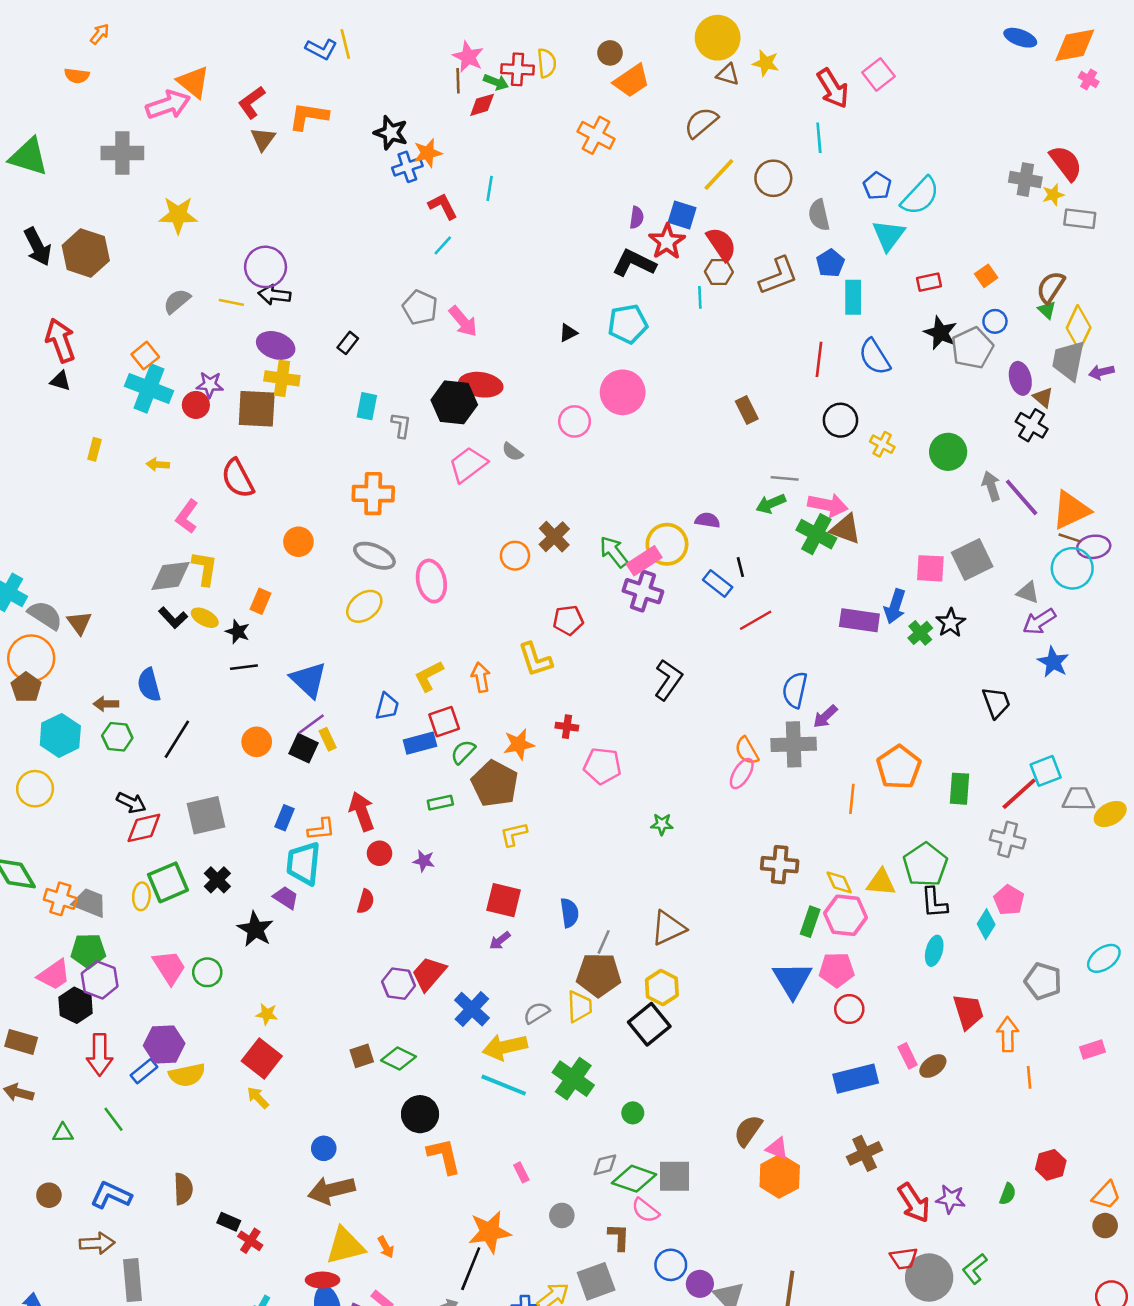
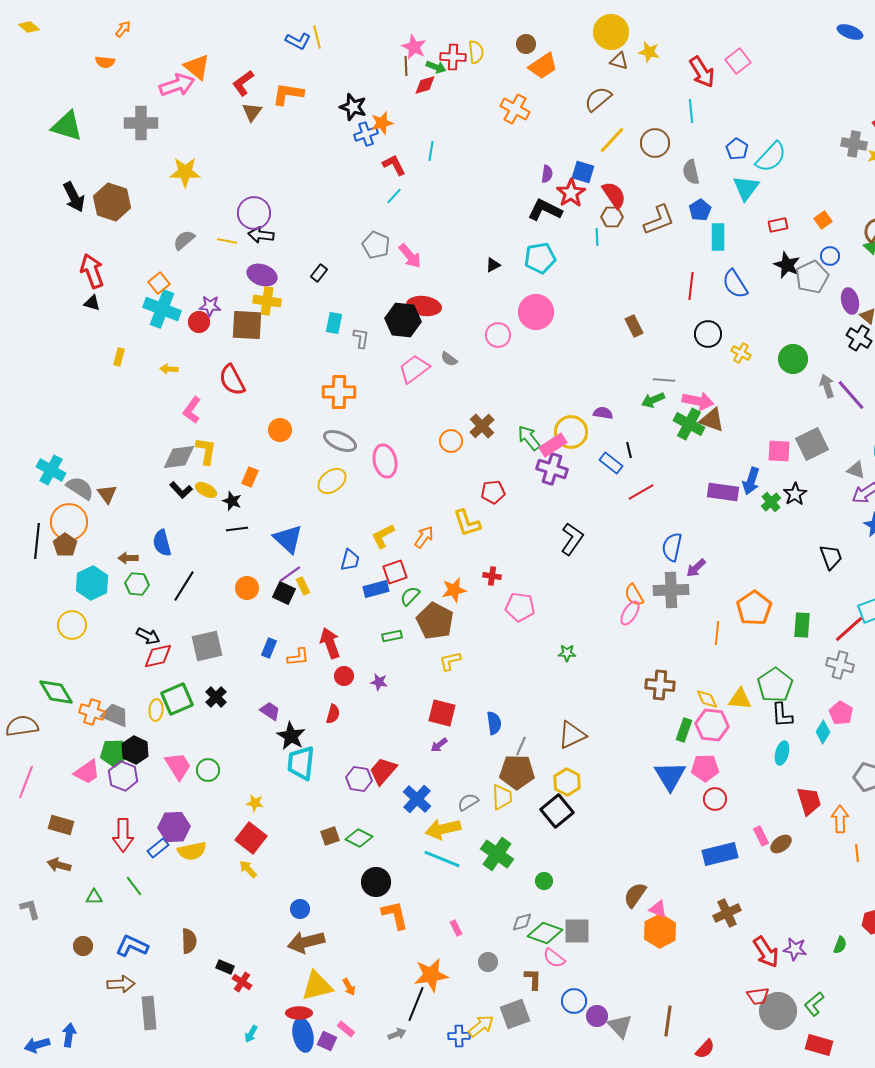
orange arrow: (481, 677) -> (424, 537), turned 45
cyan trapezoid: (304, 863) -> (301, 763), moved
black star: (255, 929) -> (291, 736), moved
black hexagon: (76, 1005) -> (135, 750), moved

